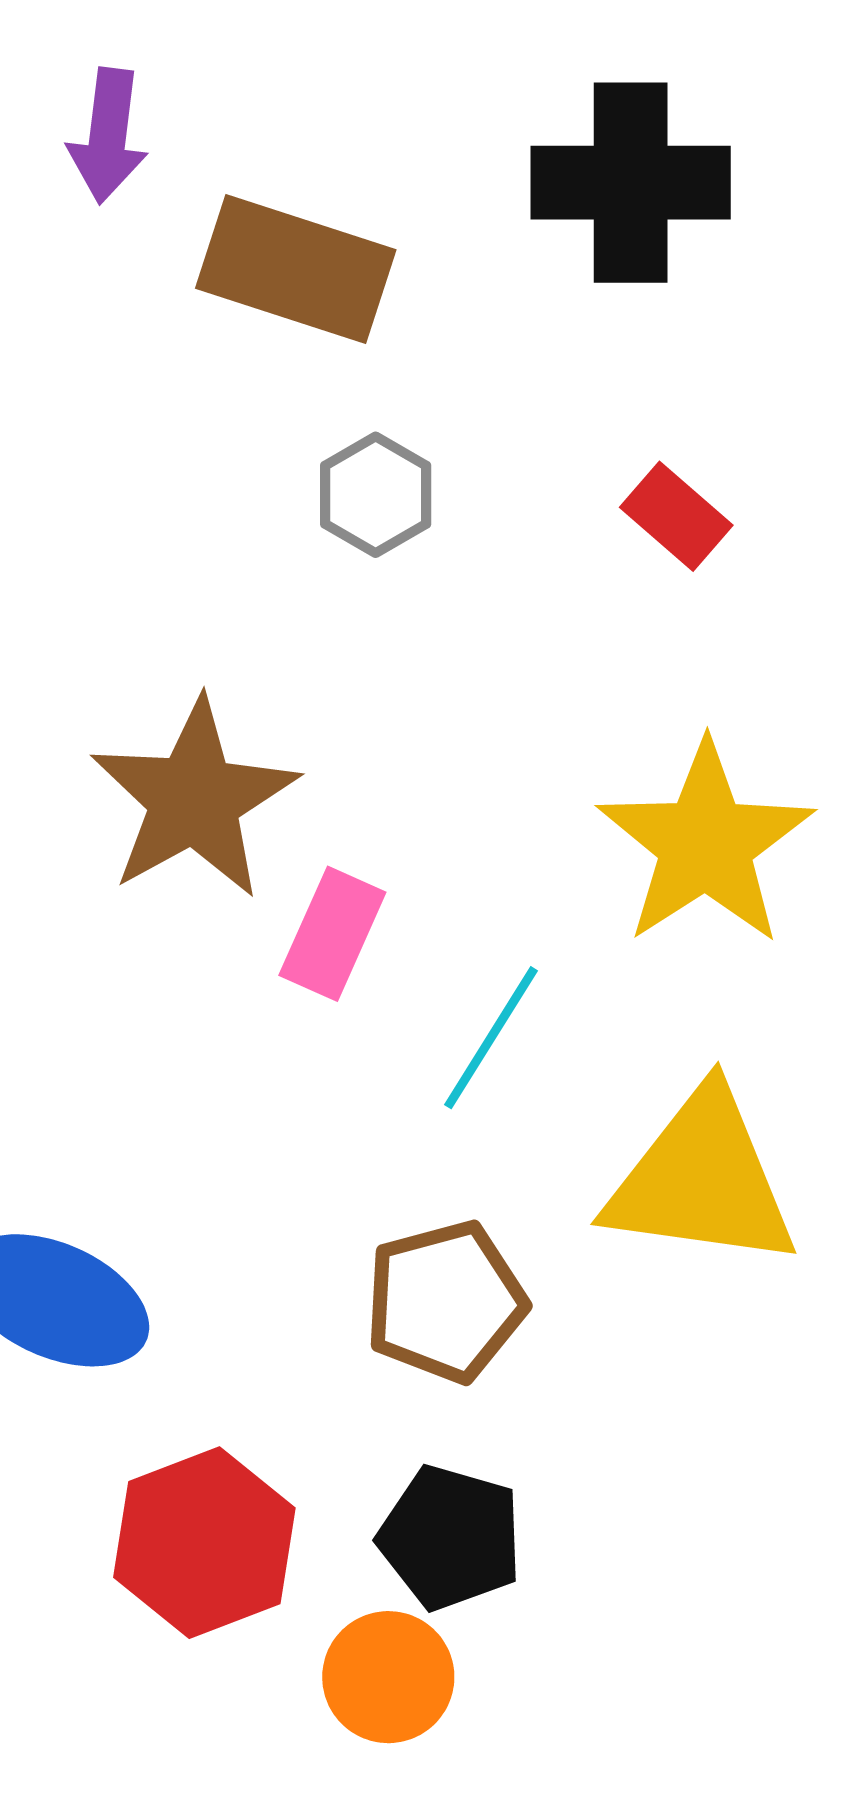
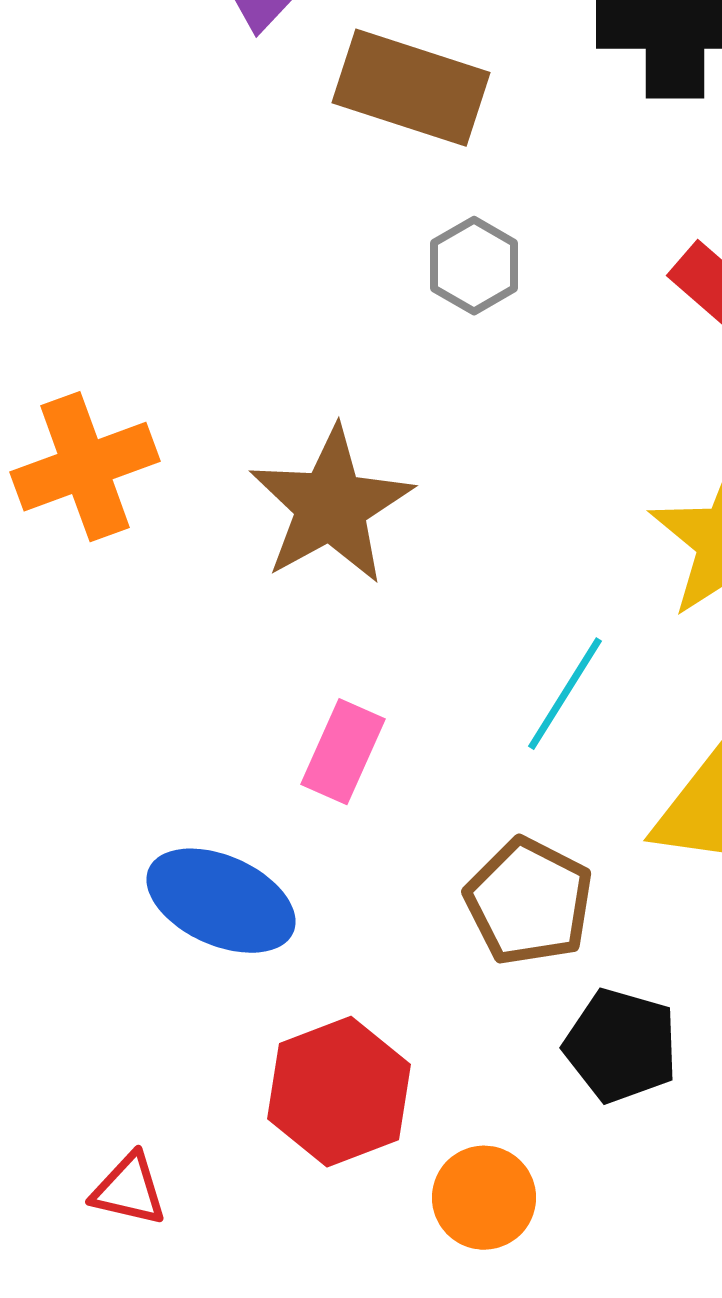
pink rectangle: (332, 934) -> (343, 752), moved
brown pentagon: (445, 1302) -> (529, 902), turned -30
black pentagon: (450, 1538) -> (621, 1046), moved

